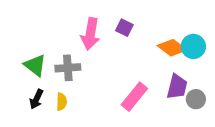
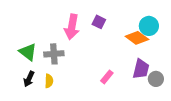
cyan circle: (193, 46) -> (149, 26), moved
pink rectangle: (134, 97) -> (107, 77), size x0.6

